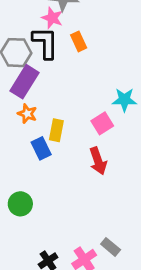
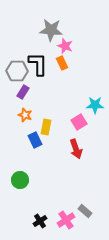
pink star: (52, 18) -> (65, 46), moved
purple rectangle: (24, 82) -> (23, 92), size x0.6

